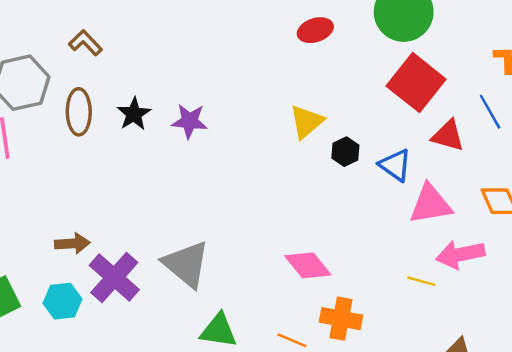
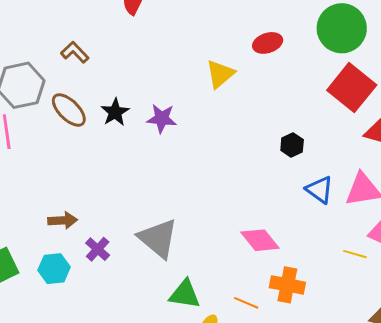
brown ellipse: (79, 112) -> (69, 110), turned -45
yellow triangle: (306, 122) -> (220, 74), moved
blue triangle: (395, 165) -> (319, 190), moved
purple cross: (114, 278) -> (98, 249), size x0.6

